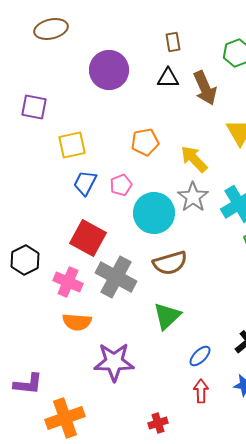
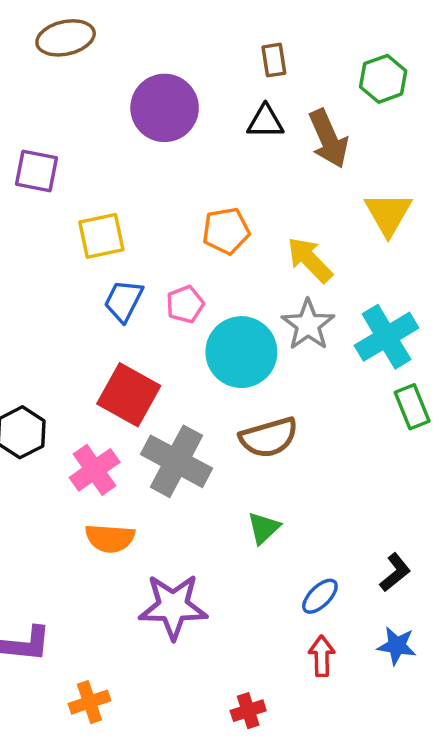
pink cross: (68, 282) -> (95, 470), turned 32
green triangle: (167, 316) -> (264, 528), size x0.7
orange cross: (65, 418) -> (89, 702), size x0.6

